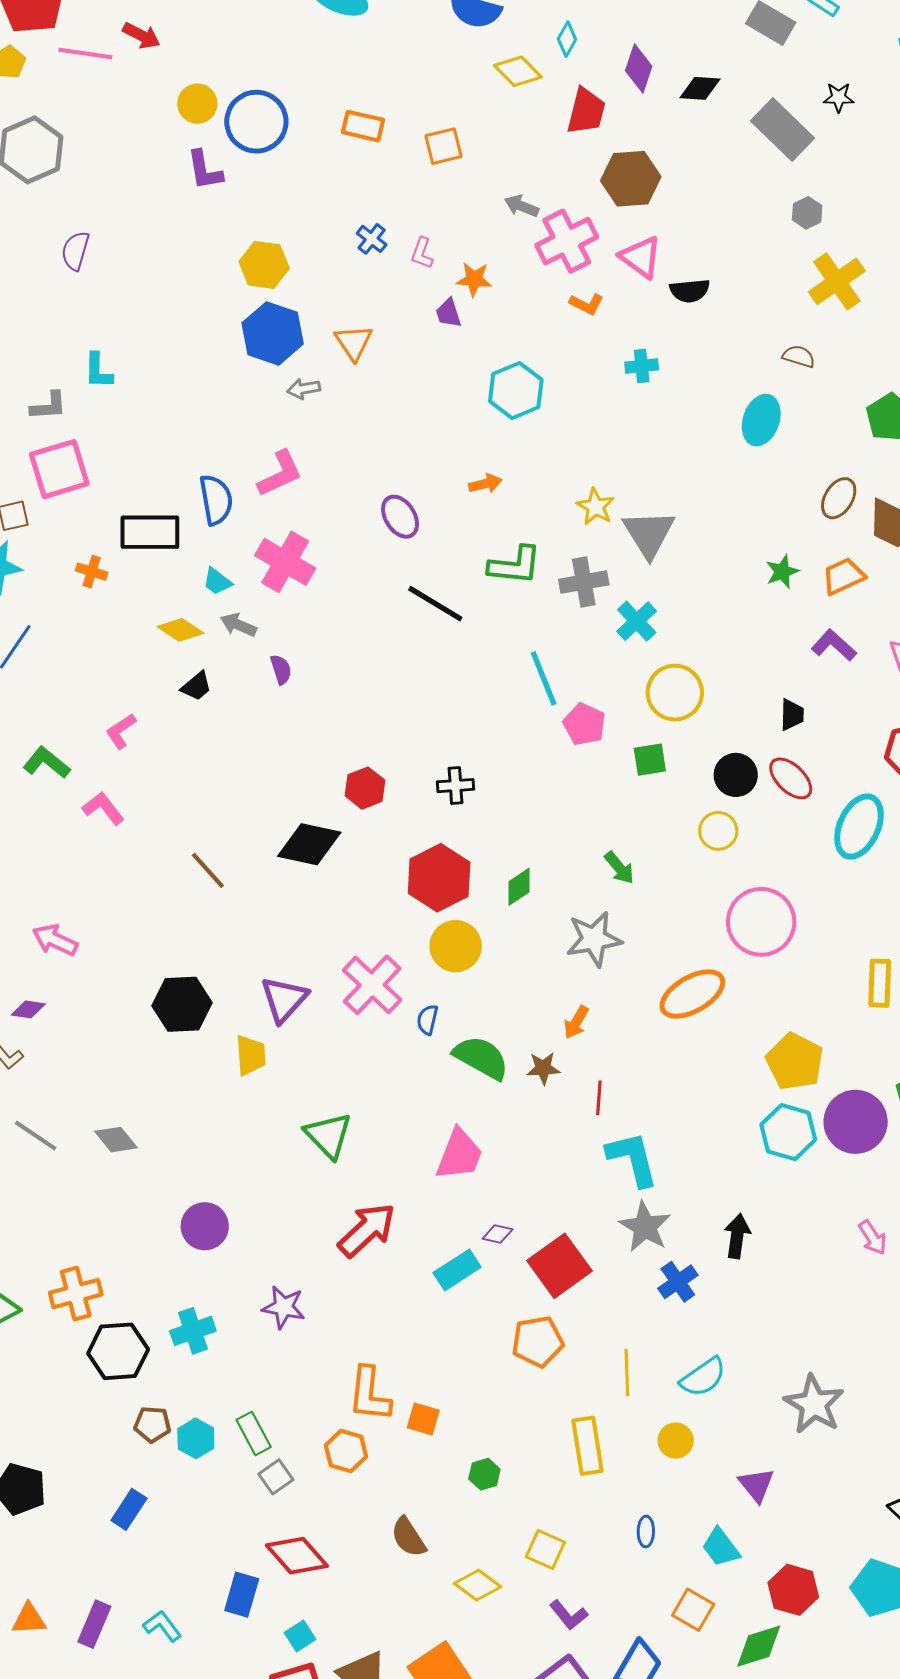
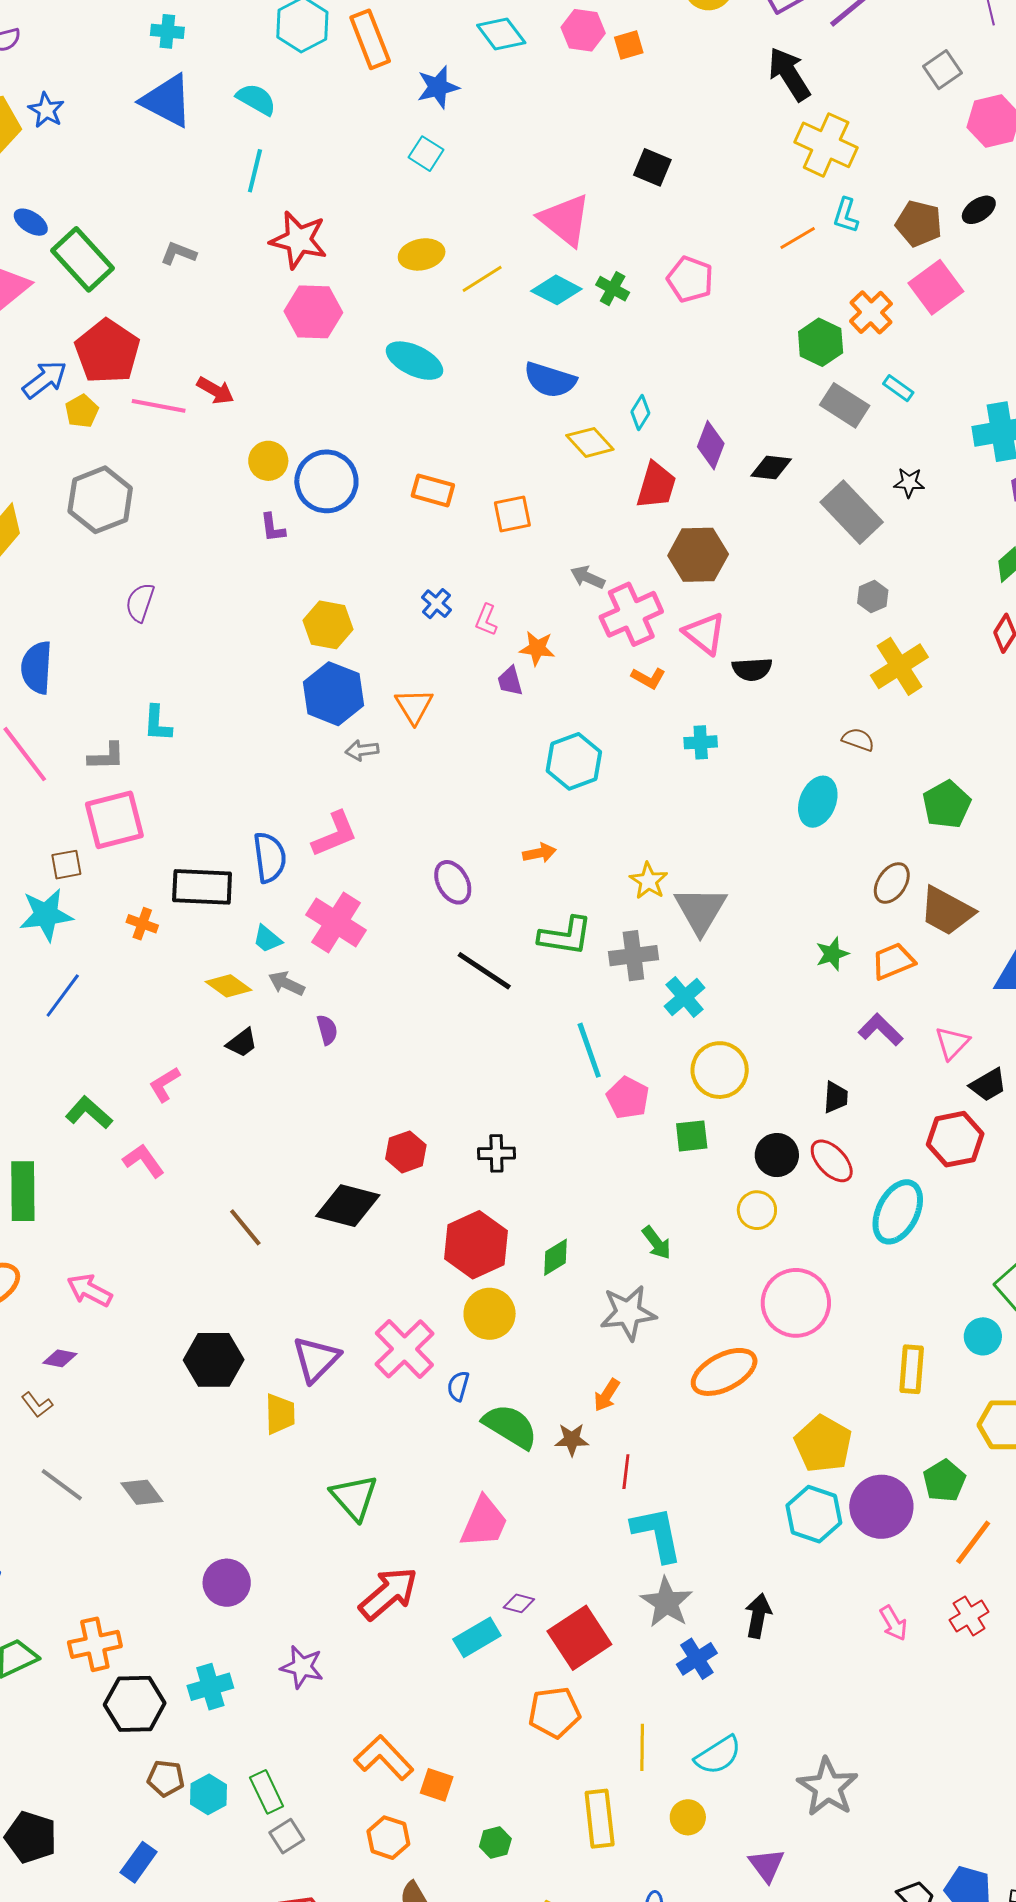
purple L-shape: (205, 170) -> (273, 528), size x0.7
orange L-shape: (369, 1394) -> (384, 1758), turned 128
orange hexagon: (346, 1451) -> (388, 1838), moved

